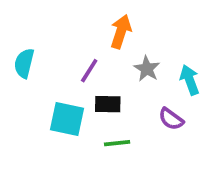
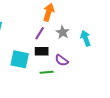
purple line: (89, 71) -> (40, 33), moved
purple semicircle: (171, 119) -> (62, 60), moved

